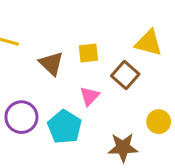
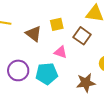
pink triangle: (90, 96) -> (61, 52), turned -48
cyan pentagon: (65, 127) -> (47, 74), turned -30

